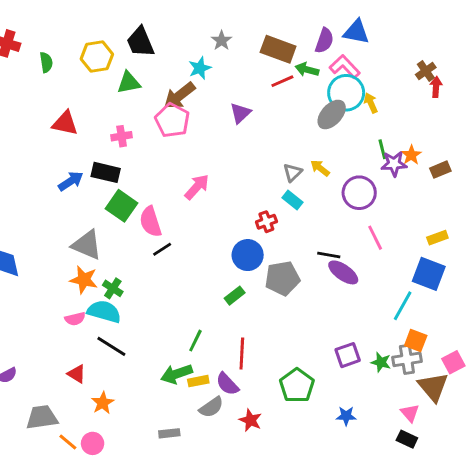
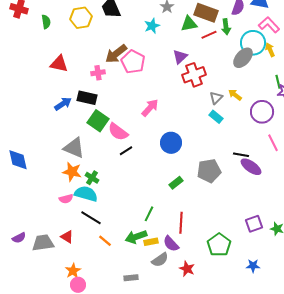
pink L-shape: (345, 67) -> (269, 25), moved
green arrow: (307, 70) -> (226, 27), turned -112
green triangle: (129, 83) -> (189, 24), moved
brown arrow: (179, 96) -> (116, 54), moved
pink semicircle: (150, 222) -> (118, 132), turned -35
red cross: (266, 222) -> (194, 75), moved, size x1.6
blue circle: (248, 255) -> (171, 143), moved
orange star: (103, 403) -> (73, 271), moved
gray trapezoid: (42, 417) -> (43, 243), moved
orange line: (68, 442) -> (105, 241), moved

